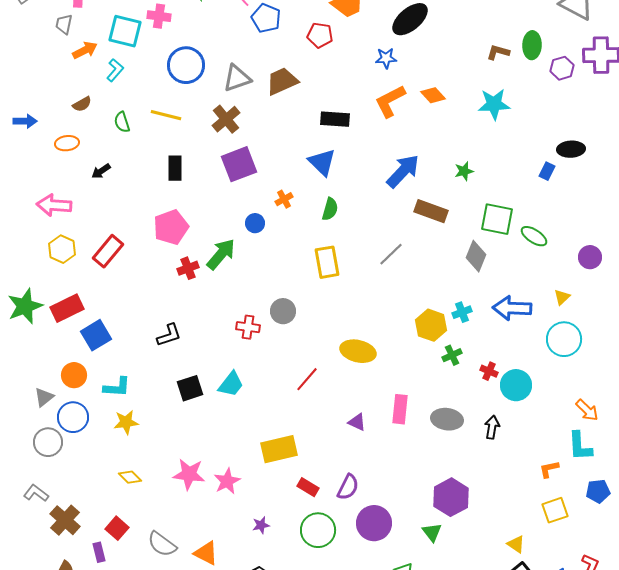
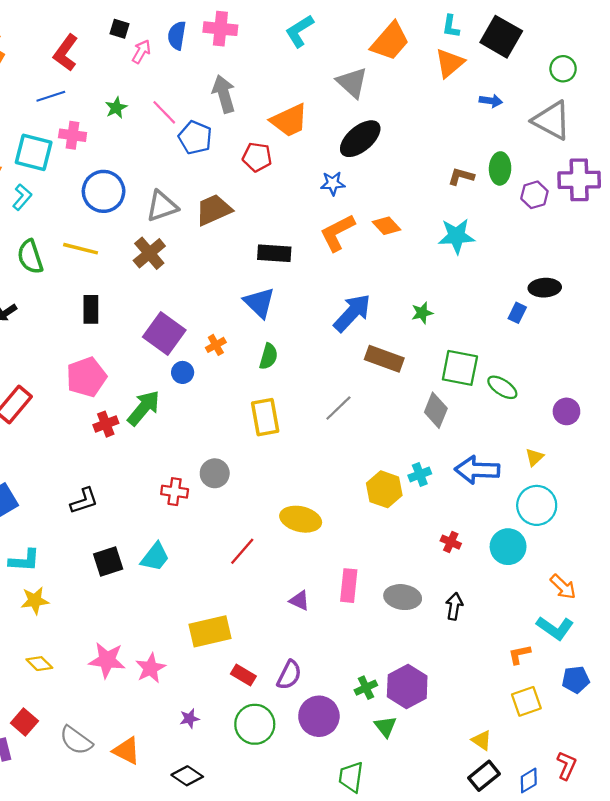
green semicircle: (122, 122) -> (30, 257), size x1.4
purple square: (239, 164) -> (164, 333), moved, turned -33
green cross: (452, 355) -> (366, 688), moved
cyan circle: (516, 385) -> (508, 547), moved
cyan L-shape: (580, 446) -> (555, 628), turned -52

